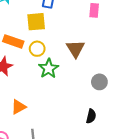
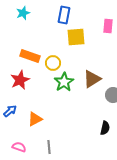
yellow square: (36, 22) -> (76, 37), moved
brown triangle: (76, 49) -> (92, 79), moved, turned 30

